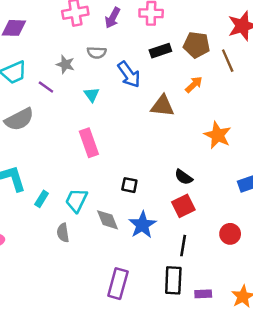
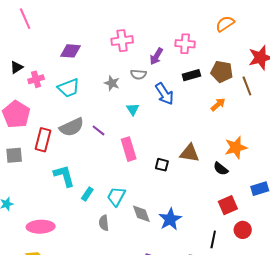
purple arrow: (113, 18) -> (156, 56), moved
purple line: (46, 87) -> (99, 130), moved
brown triangle: (162, 106) -> (189, 153), moved
orange star: (218, 135) -> (236, 147), turned 30
black semicircle: (184, 177) -> (221, 169), moved
black square: (129, 185) -> (162, 165), moved
red square: (183, 206) -> (228, 205), moved
black line: (183, 246) -> (213, 239), moved

